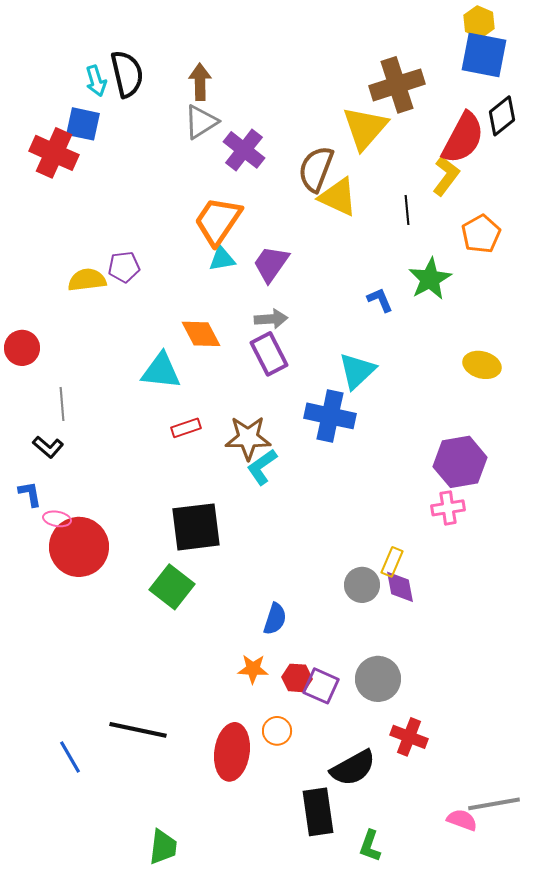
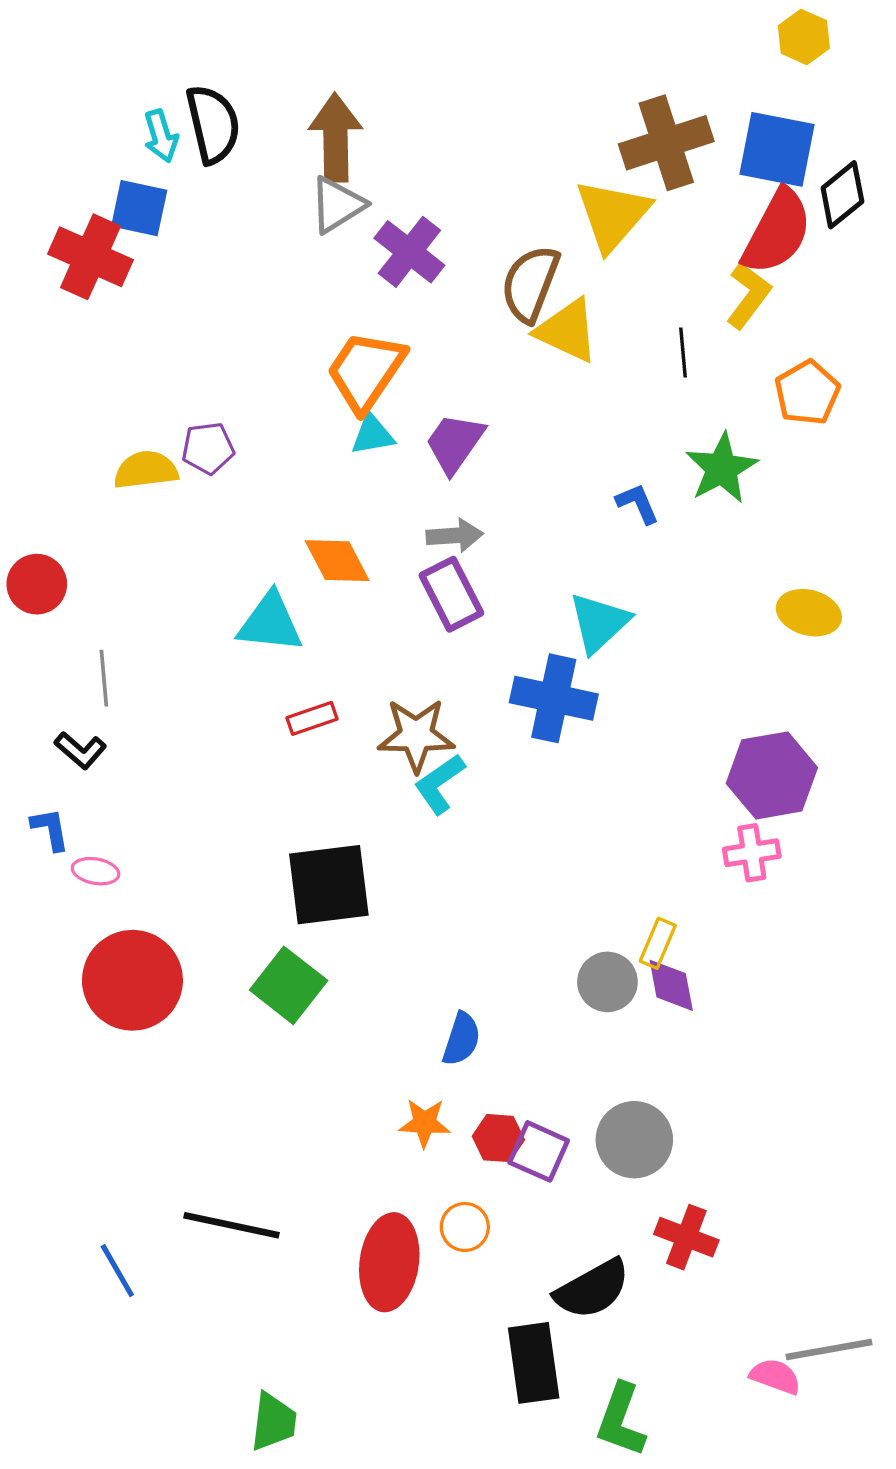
blue square: (484, 55) -> (777, 149), moved
brown arrow: (200, 82) -> (336, 138), size x1.4
red circle: (79, 547) -> (132, 980), moved
green L-shape: (370, 846) -> (621, 1420), size x1.4

